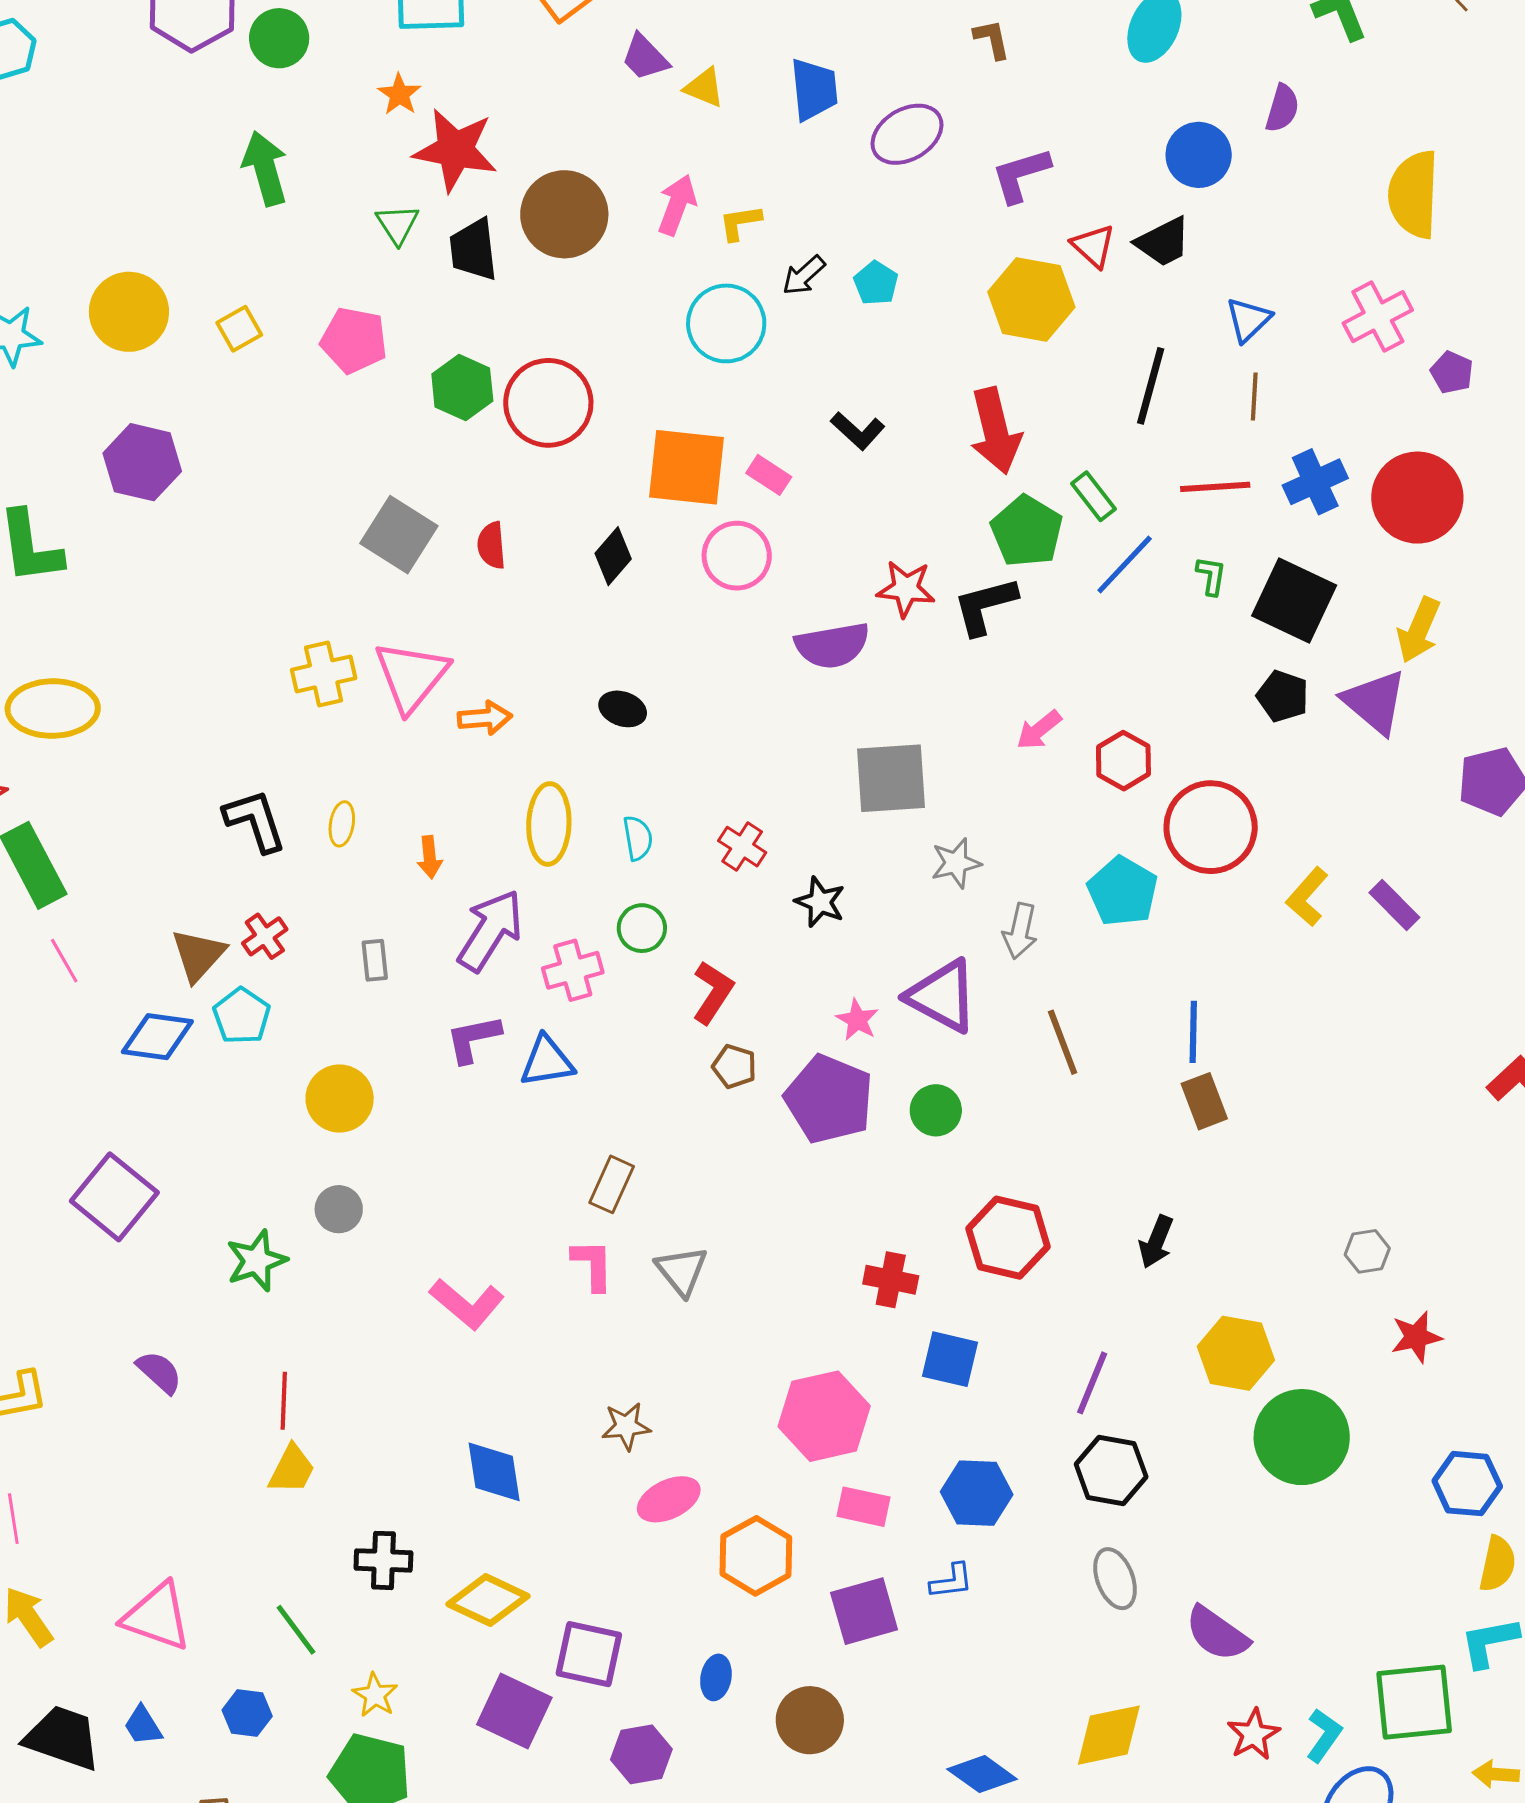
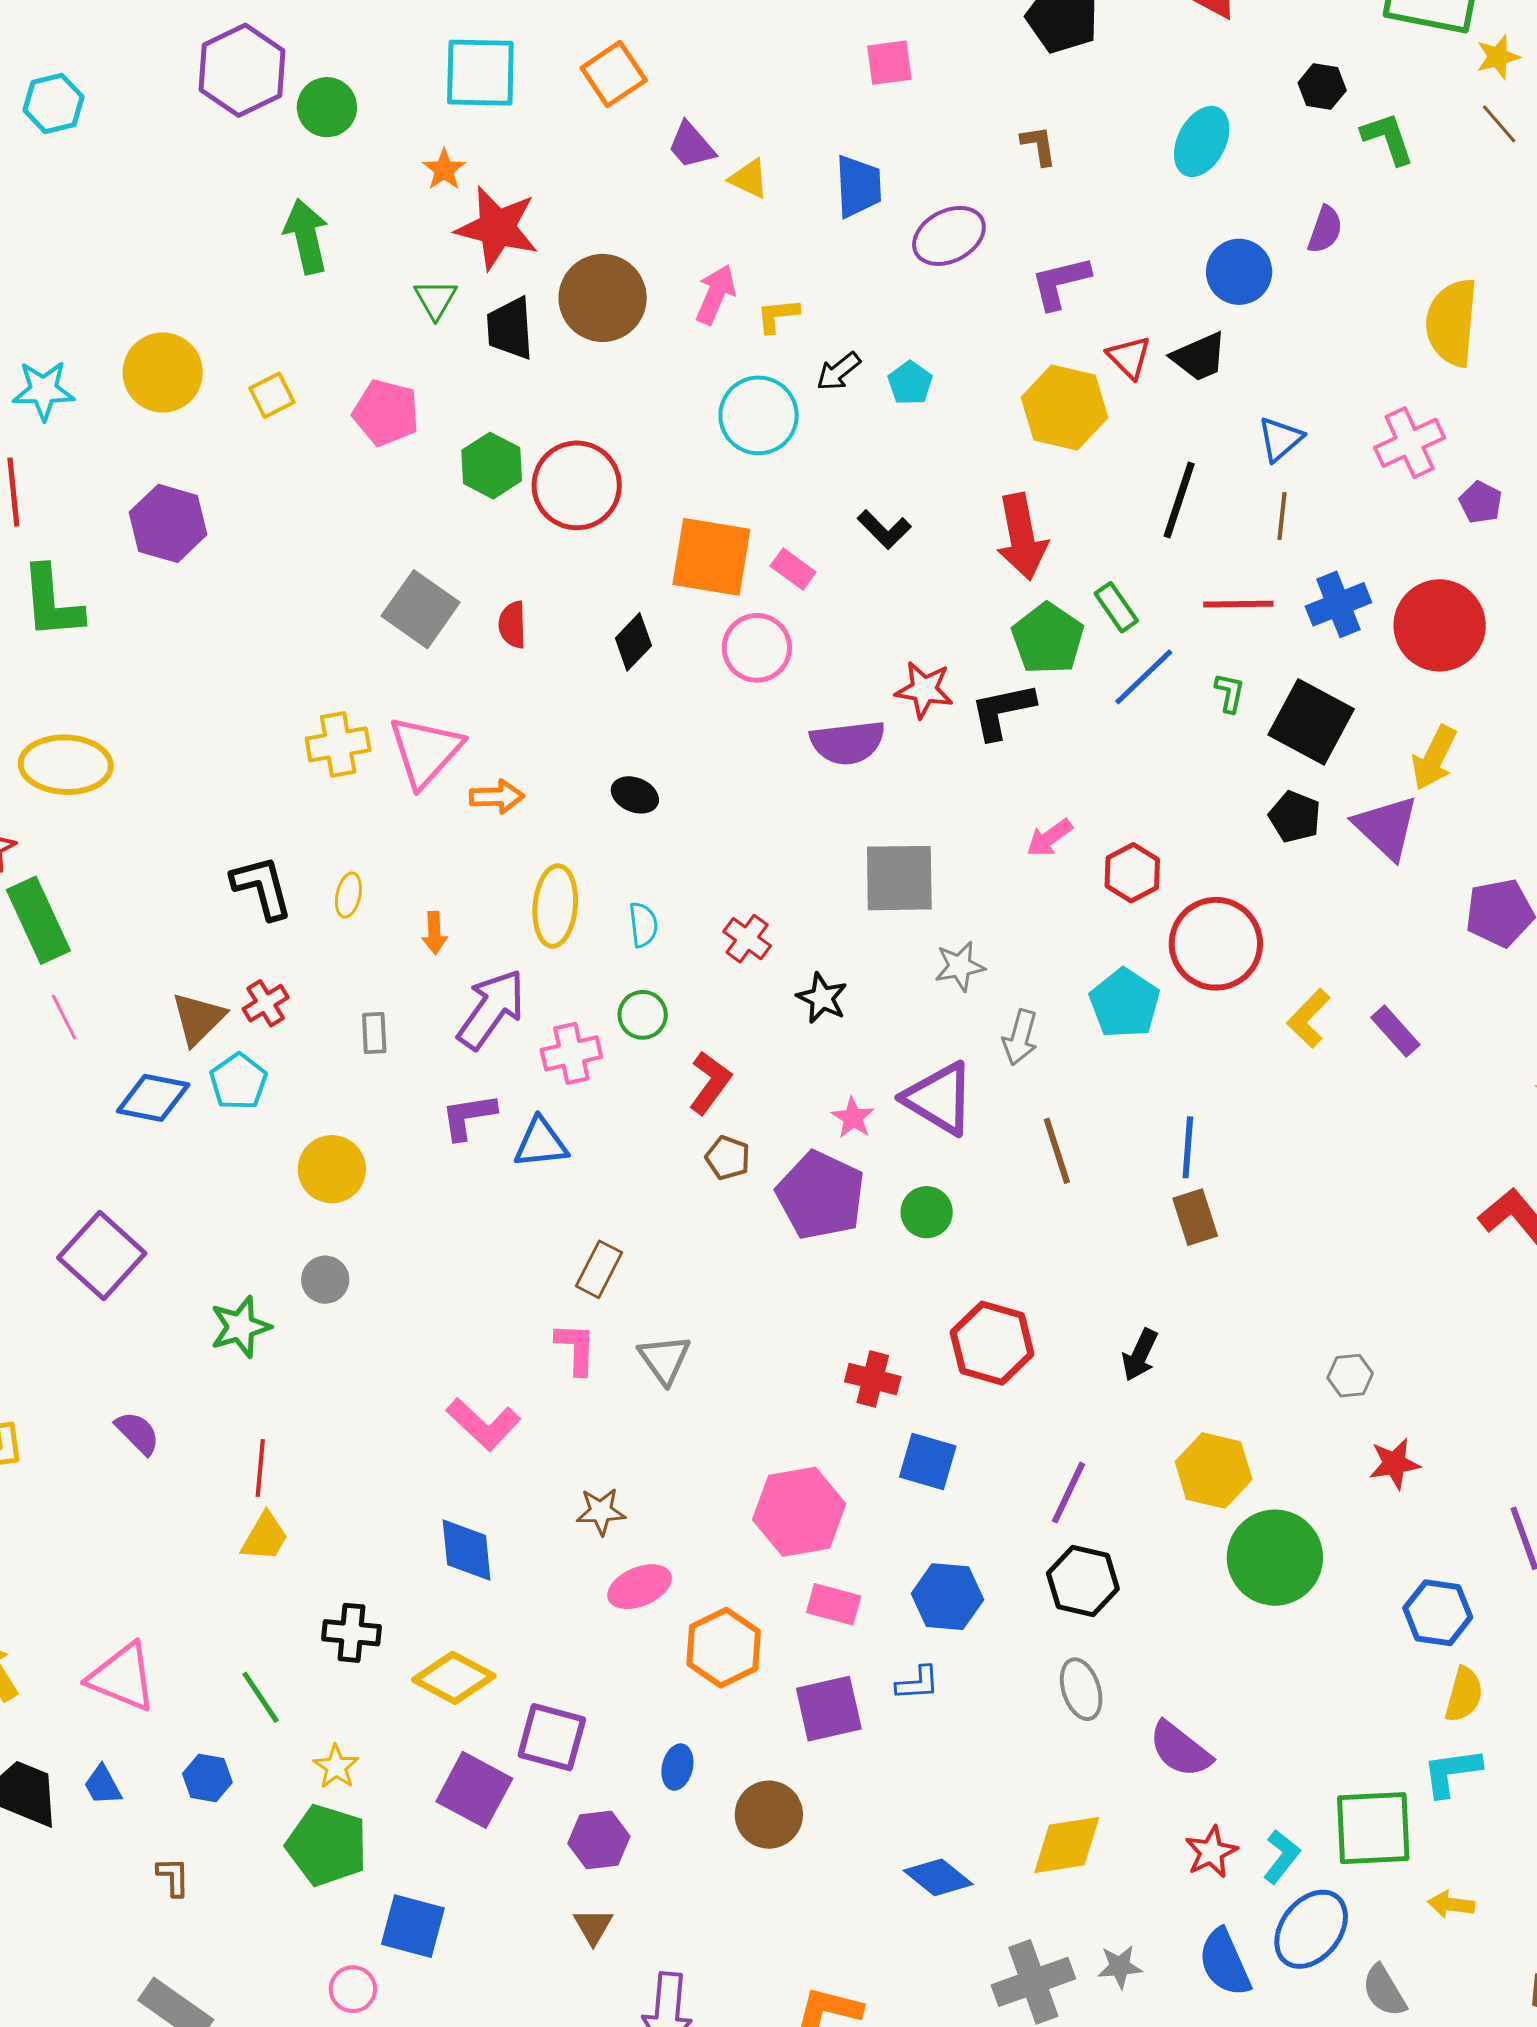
pink L-shape: (467, 1304) -> (483, 1424), moved

